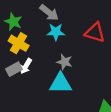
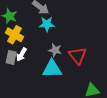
red triangle: (95, 32) -> (78, 56), moved, turned 36
gray rectangle: (14, 69) -> (11, 57), turned -48

